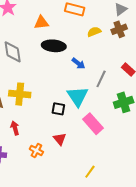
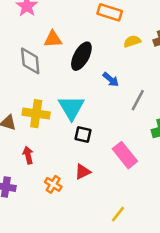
orange triangle: (41, 23) -> (53, 39), moved
black ellipse: (54, 46) -> (81, 56), turned -70
cyan triangle: (78, 96) -> (71, 108), moved
red triangle: (60, 139) -> (83, 172), turned 40

